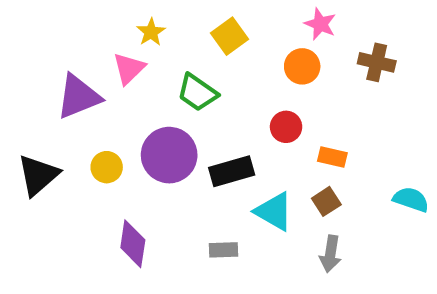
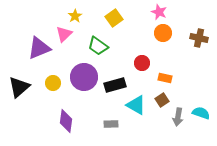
brown cross: (377, 62) -> (199, 38), moved
orange circle: (302, 66) -> (163, 33), moved
cyan semicircle: (411, 199) -> (201, 113), moved
gray arrow: (330, 254) -> (178, 117), moved

